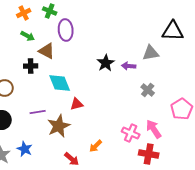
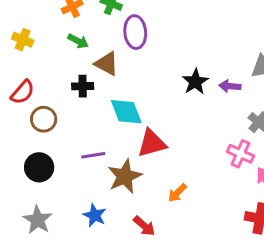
red triangle: (77, 104) -> (152, 143), size x1.5
pink cross: (131, 133) -> (240, 154), moved
orange arrow: (96, 146) -> (177, 193), moved
blue star: (25, 149) -> (95, 215), moved

